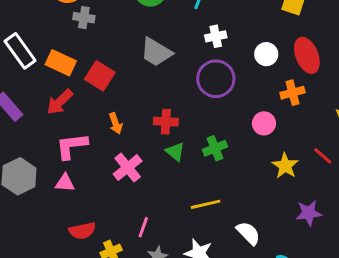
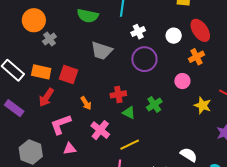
gray cross: (84, 18) -> (49, 39), turned -32
pink triangle: (65, 183) -> (70, 149), moved
yellow line: (206, 204) -> (130, 145), moved

